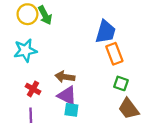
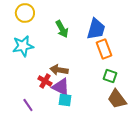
green arrow: (45, 15) -> (62, 29), moved
red cross: (33, 89) -> (45, 81), moved
purple line: (31, 115) -> (28, 105), turned -32

